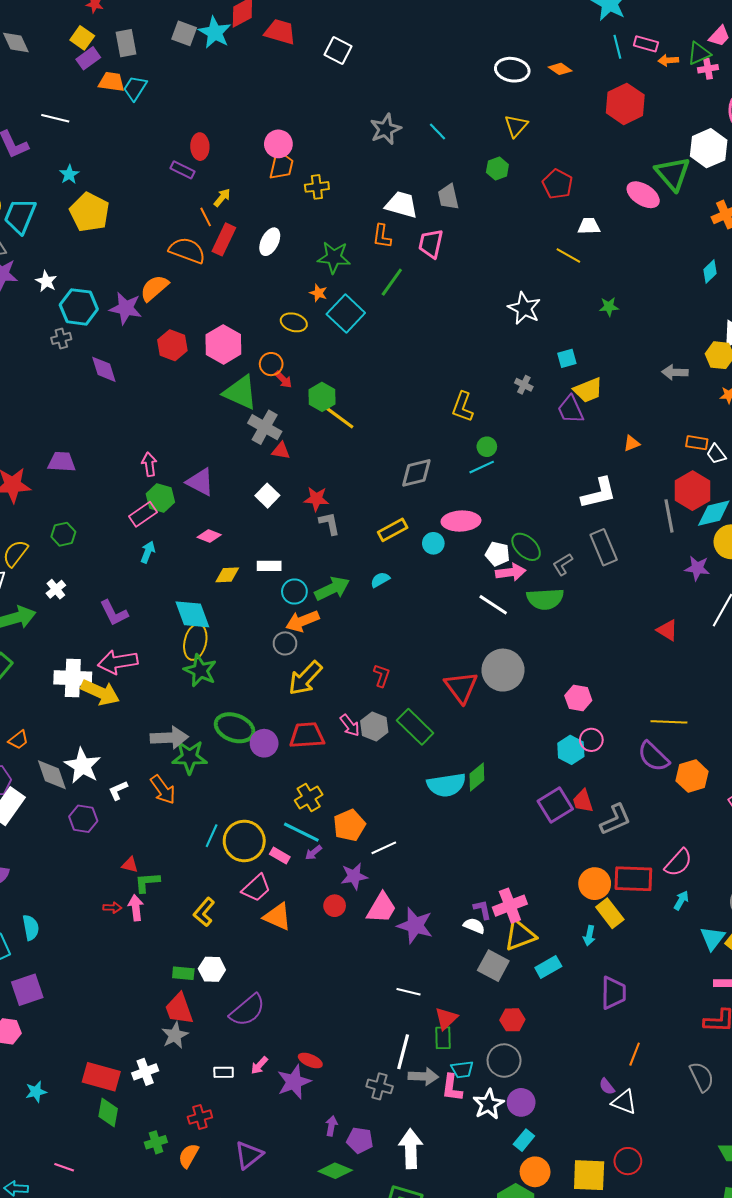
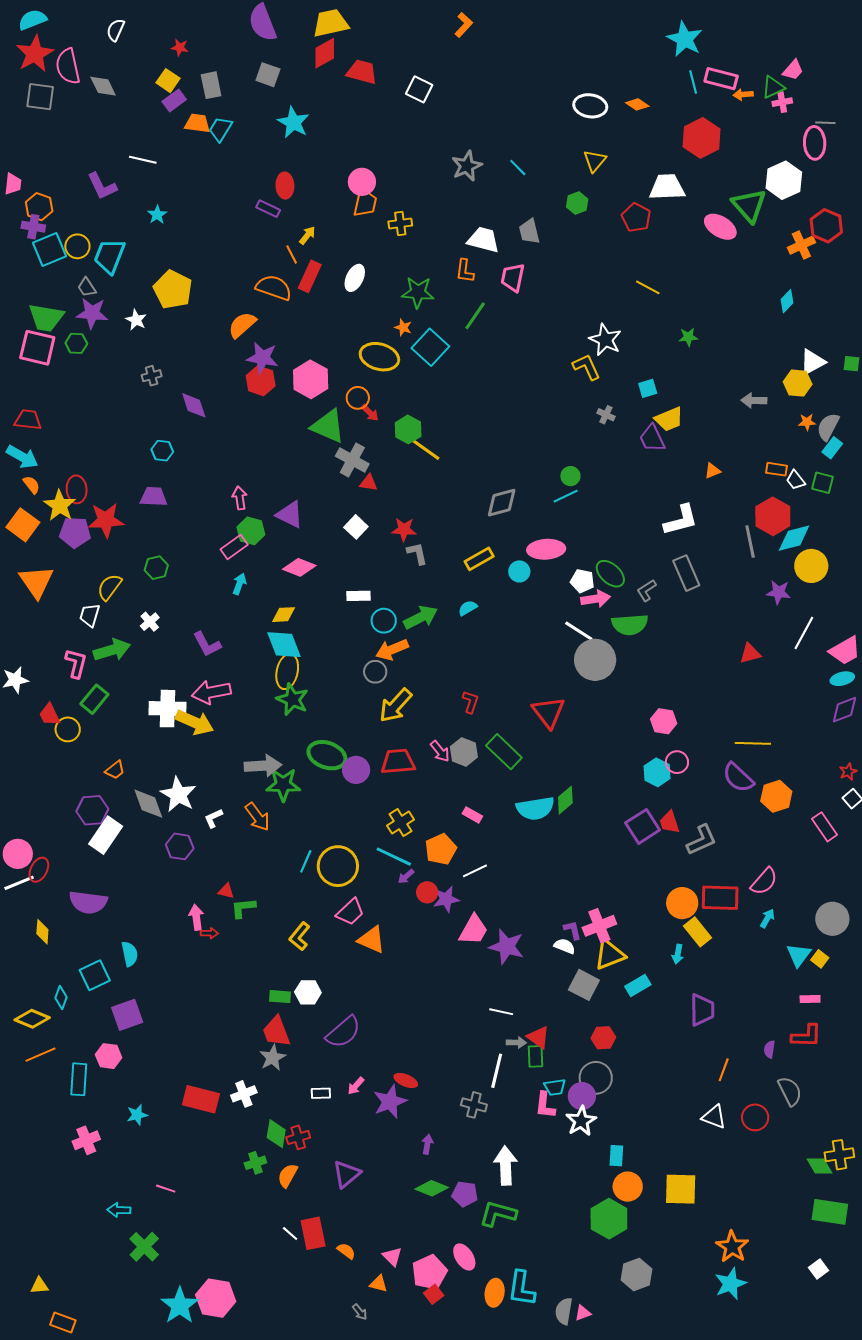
cyan star: (215, 32) -> (293, 122), moved
pink rectangle: (646, 44) -> (721, 79), size x1.4
yellow pentagon: (89, 212) -> (173, 289), moved
white trapezoid: (589, 226) -> (667, 187), moved, size x1.6
cyan hexagon: (79, 307) -> (162, 451), moved, size x0.6
purple star: (126, 308) -> (262, 358), moved
yellow ellipse: (294, 322) -> (379, 357), size x1.5
yellow L-shape: (463, 407) -> (587, 367), moved, turned 136
pink diamond: (209, 536) -> (299, 567), size x1.4
yellow diamond: (227, 575) -> (284, 615), moved
red triangle: (667, 630) -> (750, 653), turned -45
gray circle: (503, 670) -> (595, 660), moved
pink rectangle: (280, 855) -> (472, 815), moved
red circle: (335, 906) -> (427, 892), moved
pink arrow: (136, 908) -> (196, 917), moved
red triangle: (446, 1018) -> (538, 1037), turned -40
gray arrow: (423, 1076) -> (516, 1043), moved, size x0.7
purple semicircle: (607, 1087) -> (769, 1049), moved, turned 48
purple circle: (521, 1102) -> (582, 1096), moved
green diamond: (108, 1112) -> (276, 1134), moved
purple pentagon: (360, 1140) -> (465, 1194), moved
cyan rectangle: (524, 1140) -> (616, 1156), turned -35
red circle: (628, 1161) -> (755, 1117), moved

